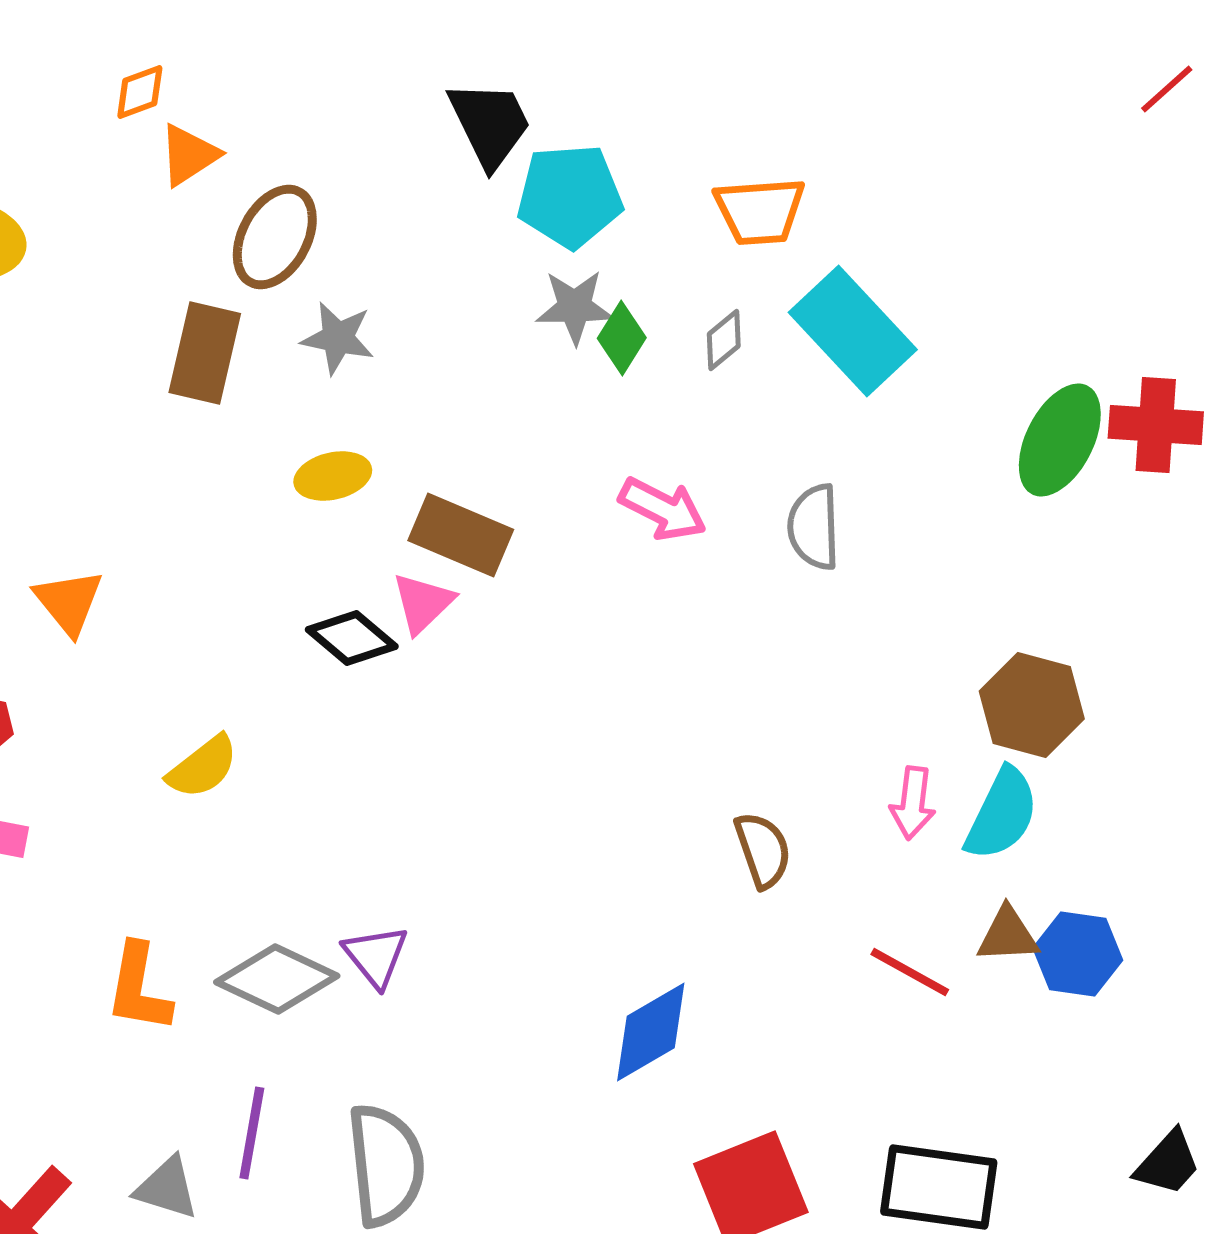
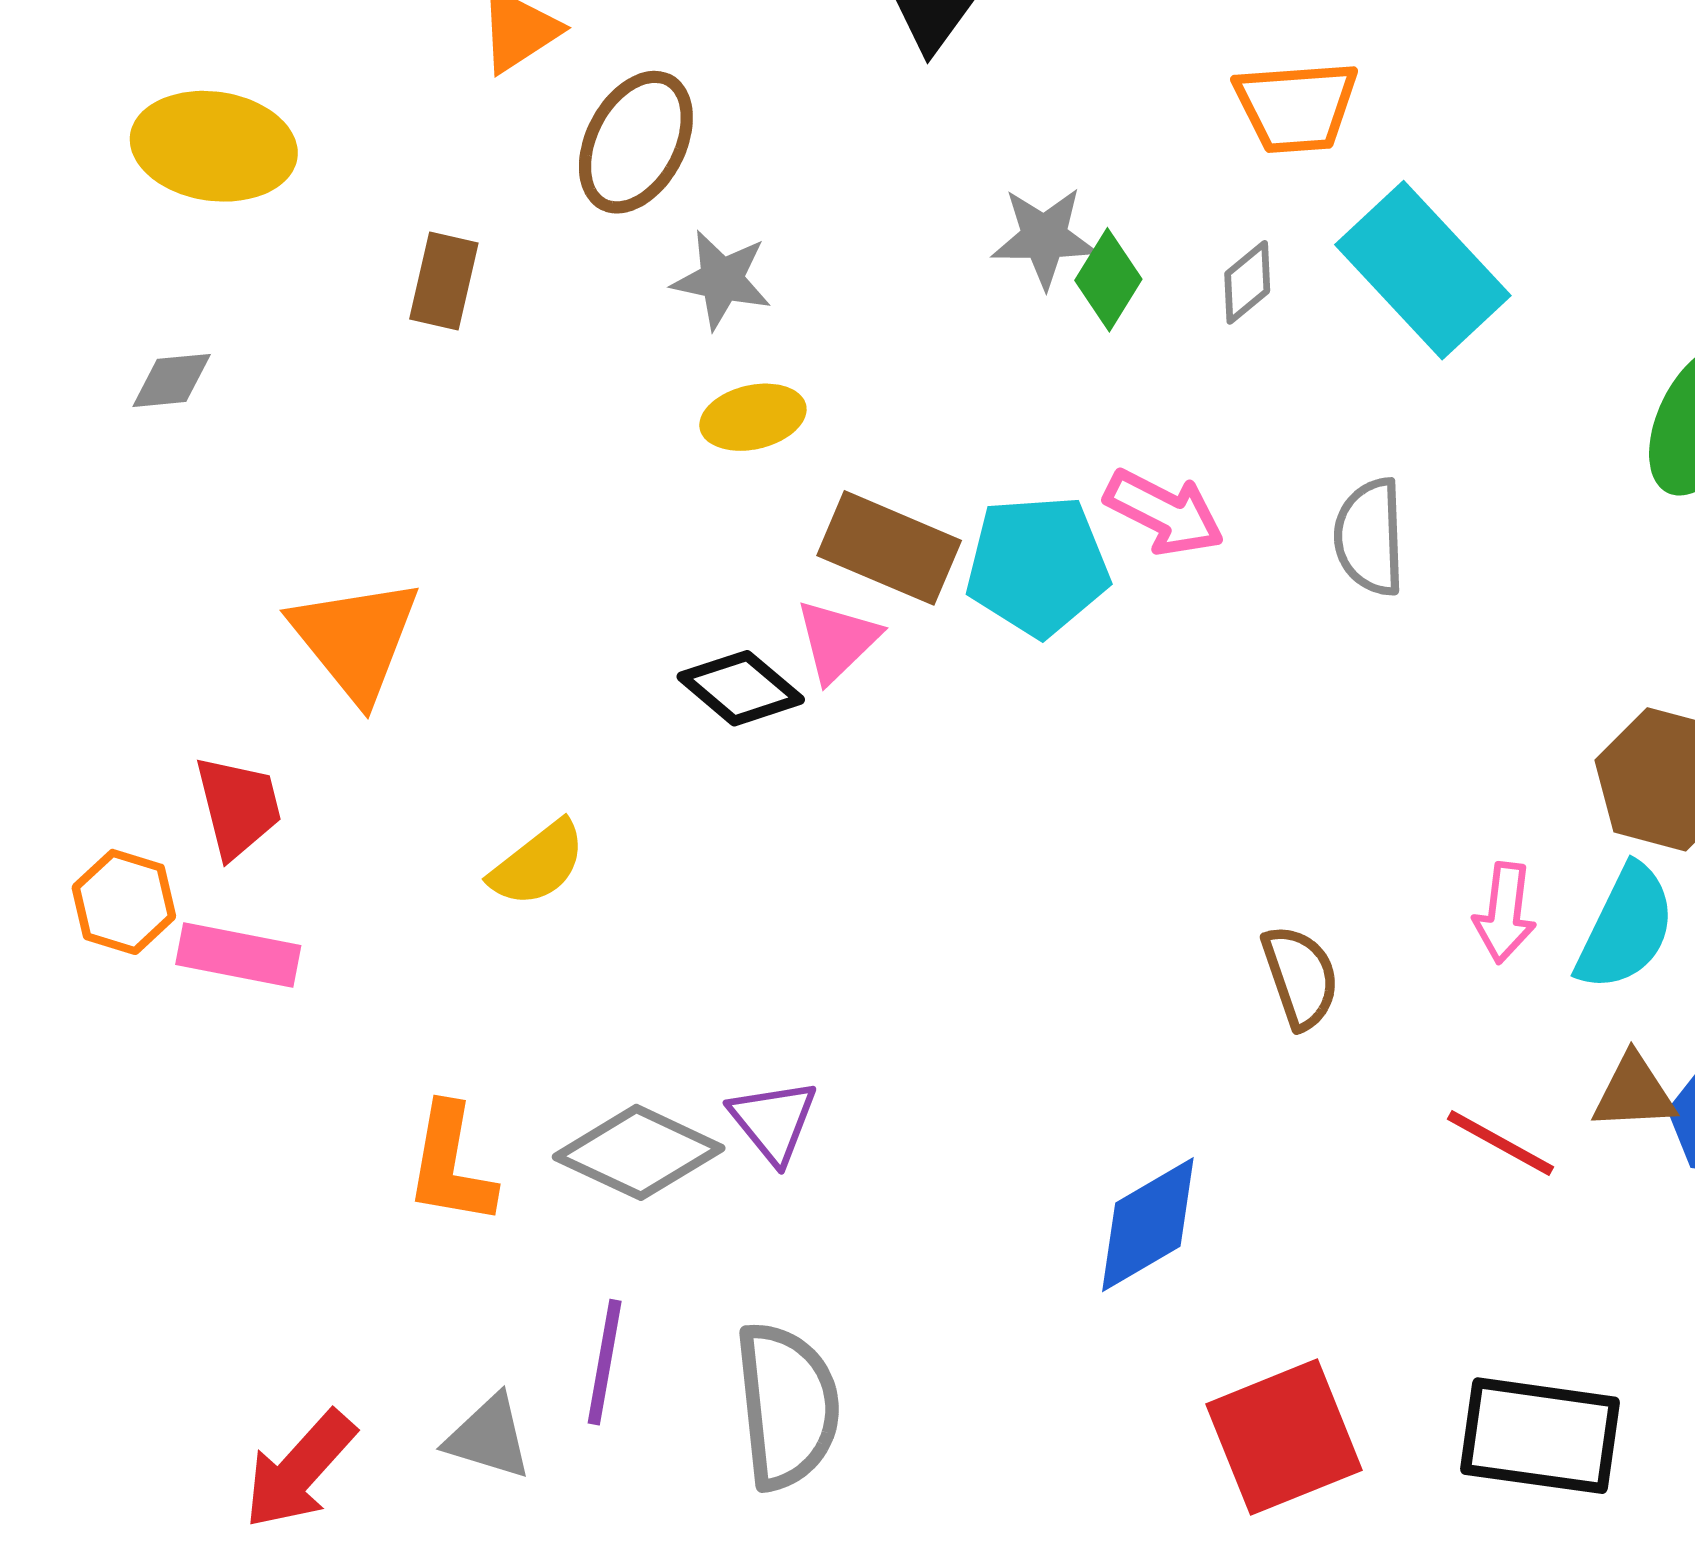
cyan pentagon: (570, 196) -> (1038, 566), moved
brown rectangle: (205, 353) -> (444, 281), moved, size x0.7
yellow ellipse: (333, 476) -> (753, 417), moved
orange triangle: (69, 602) -> (355, 639), size x1.4

